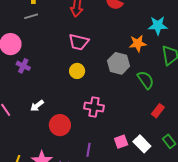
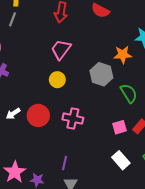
gray line: (31, 16) -> (13, 19), turned -56
pink trapezoid: (79, 42) -> (61, 49), turned 110
red circle: (60, 125) -> (38, 116), moved
pink square: (121, 142) -> (119, 127), moved

